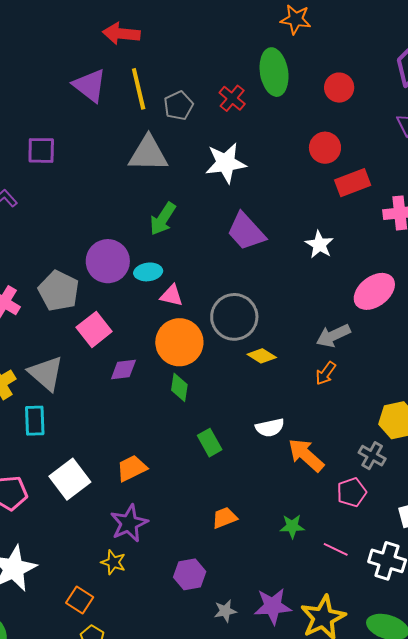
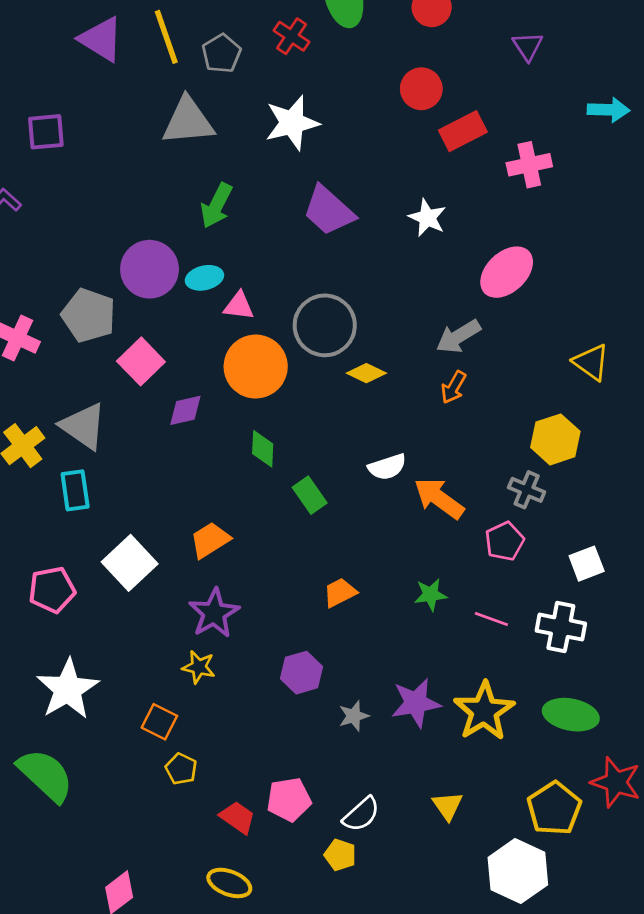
green diamond: (179, 387) -> (263, 449), moved

